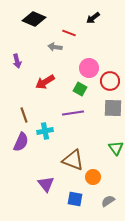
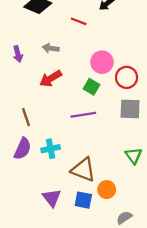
gray arrow: (55, 47) -> (51, 48), moved
cyan cross: (45, 131) -> (51, 149), moved
blue square: (75, 199) -> (83, 200), moved

